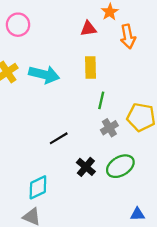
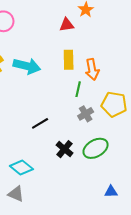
orange arrow: (128, 37) -> (92, 69), moved
cyan diamond: (38, 187) -> (21, 167), turned 65

